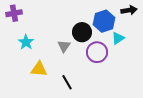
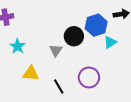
purple circle: (97, 52) -> (89, 77), moved

